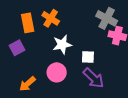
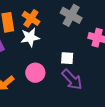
gray cross: (107, 18) -> (71, 15), moved
white star: (62, 45) -> (30, 37), moved

